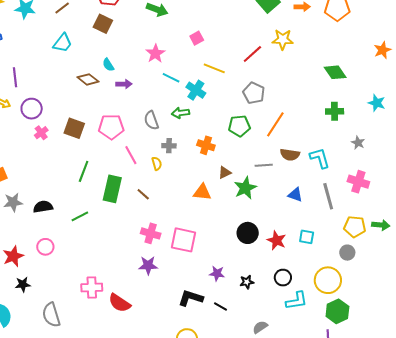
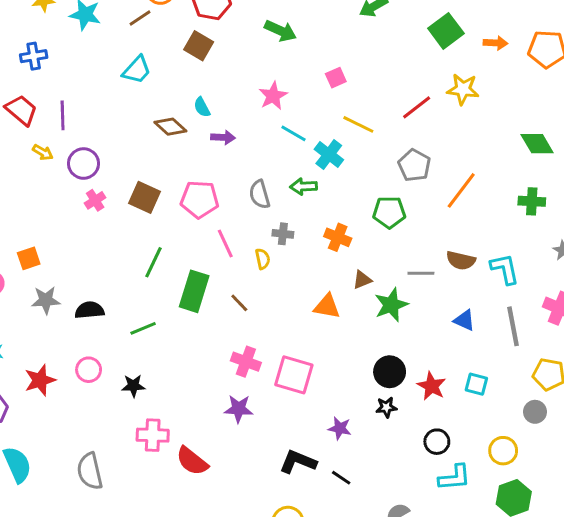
orange line: (275, 124) -> (461, 190), moved
yellow circle: (328, 280) -> (503, 451), size x0.7
black star: (247, 282) -> (386, 407), moved
black star: (23, 284) -> (133, 386), moved

